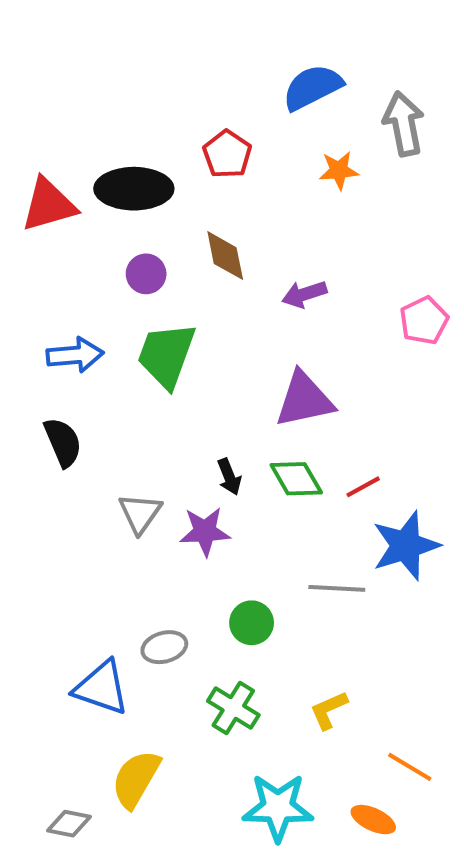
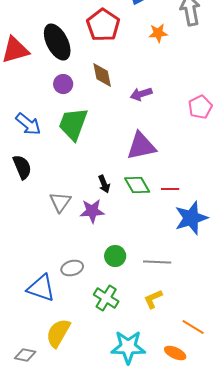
red pentagon: (227, 154) -> (103, 25), size x1.4
black ellipse: (134, 189) -> (57, 42), turned 63
blue arrow: (75, 355) -> (28, 124), turned 44
red line: (363, 487) -> (170, 189), turned 30
gray line: (337, 588) -> (157, 262), moved

